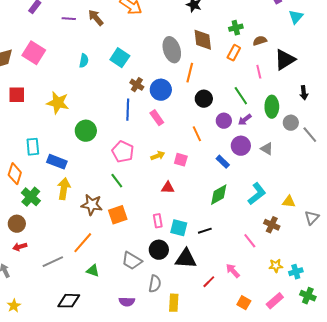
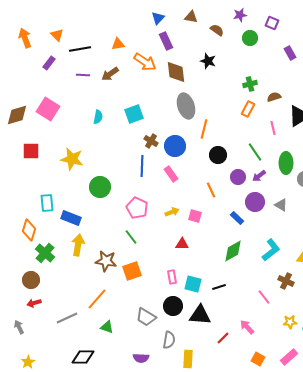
brown arrow: (96, 18) -> (110, 74), turned -84
brown diamond: (203, 40) -> (176, 72), moved
cyan square: (120, 58) -> (134, 114), turned 36

